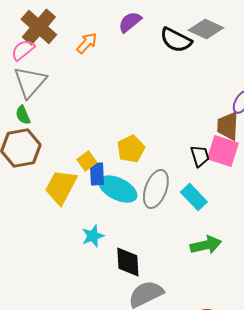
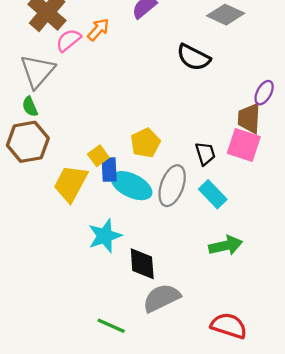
black semicircle: (176, 40) -> (194, 57), moved
pink semicircle: (23, 50) -> (68, 40), moved
black trapezoid: (200, 156) -> (205, 154), moved
cyan star: (93, 236) -> (105, 236), size x1.4

